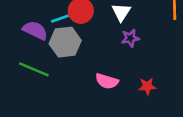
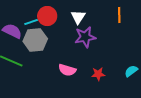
purple star: (130, 38) -> (85, 37), size x1.5

